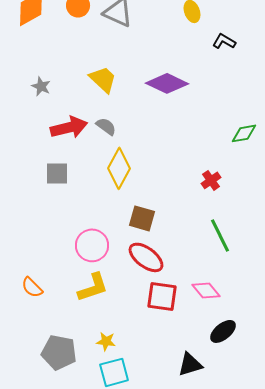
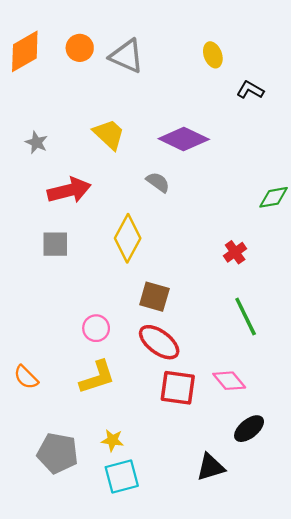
gray semicircle: (106, 126) -> (158, 182), moved
pink circle: (92, 245) -> (96, 328), size x0.7

